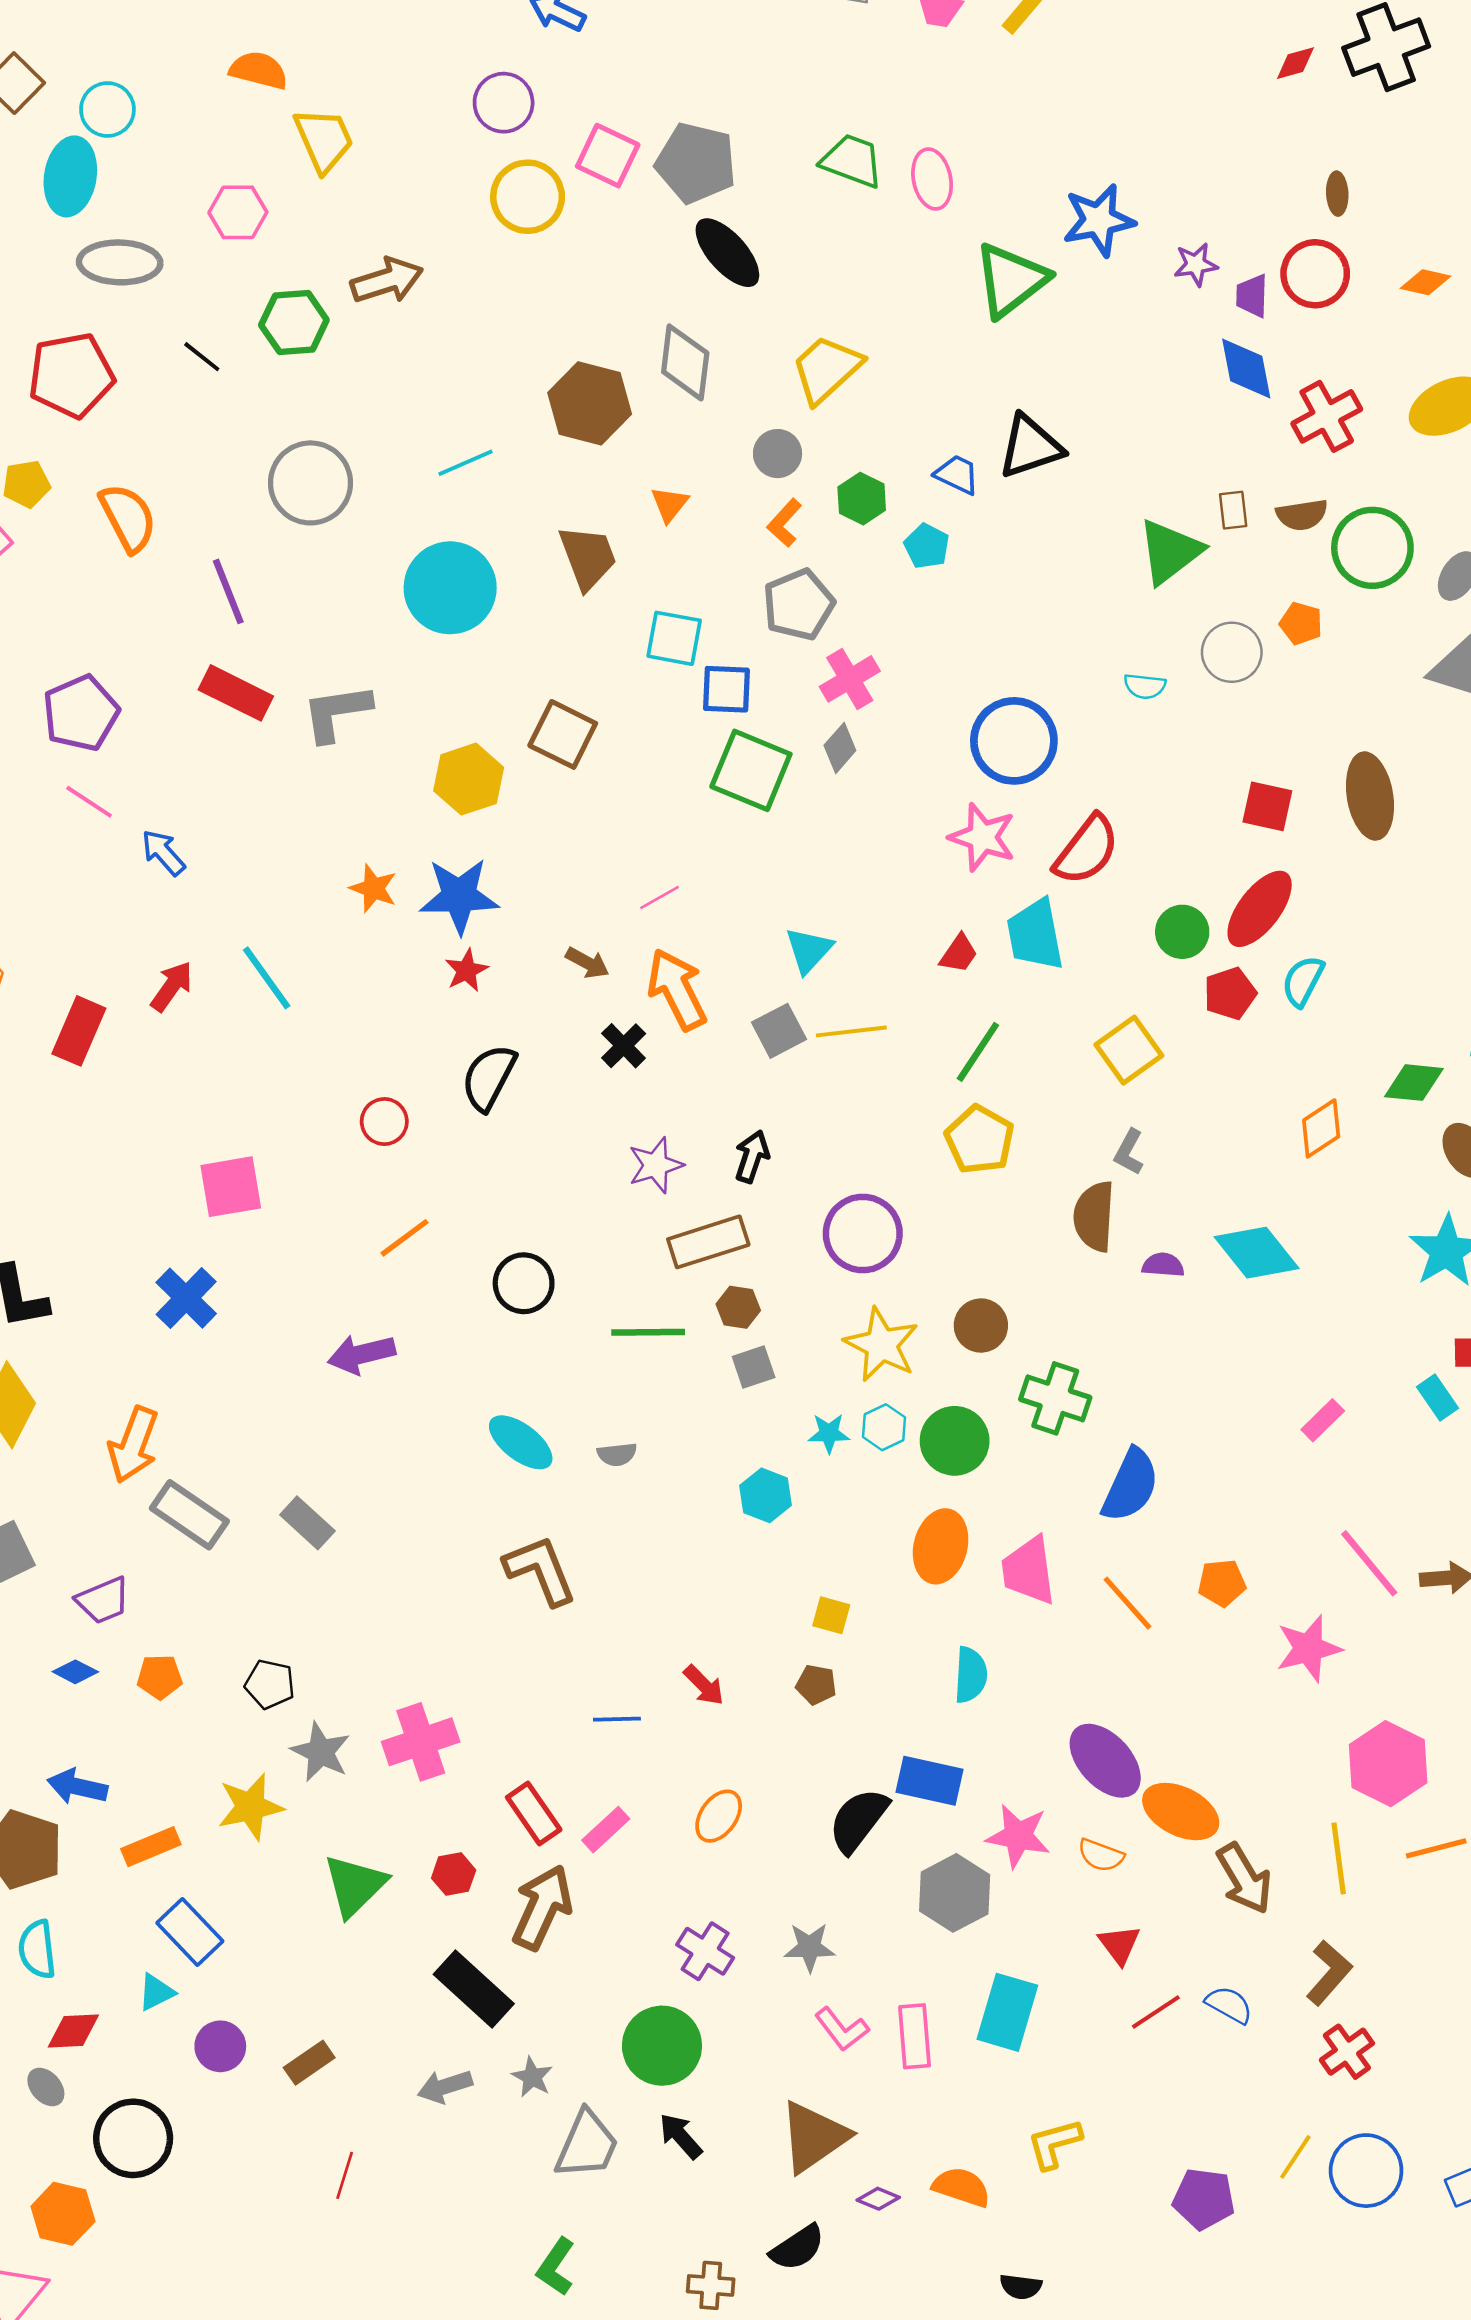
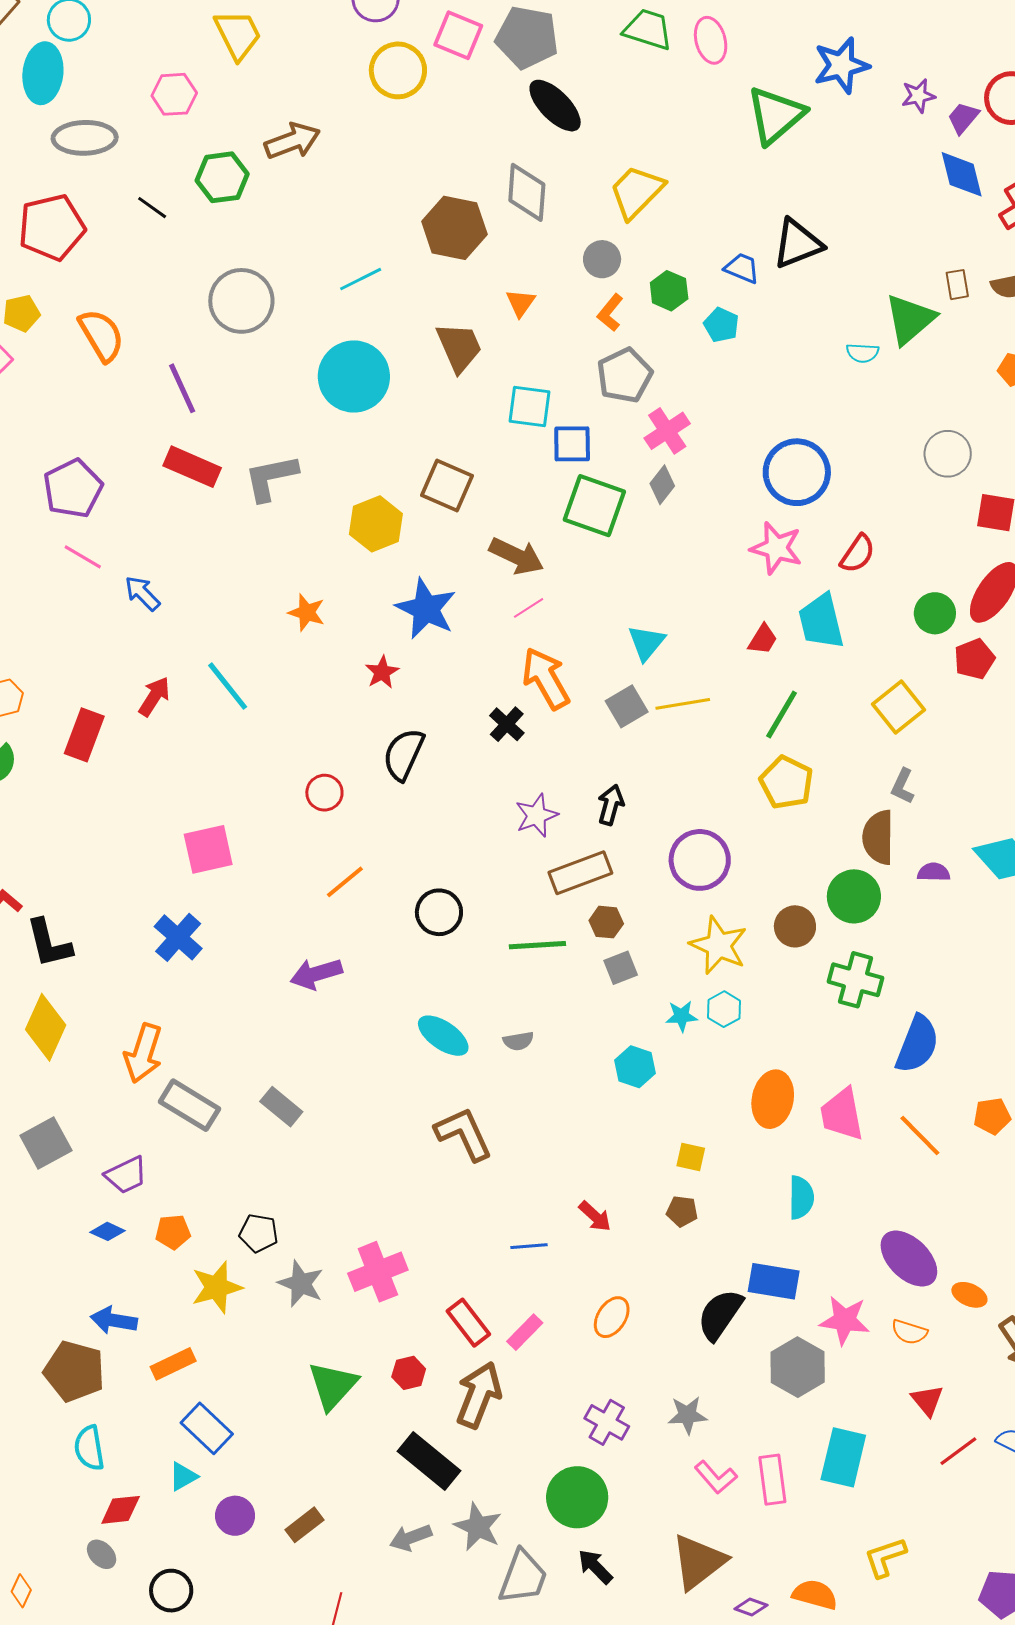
purple trapezoid: (1252, 296) -> (963, 118), turned 42
gray circle: (1232, 652) -> (948, 454), moved
cyan semicircle: (1145, 686) -> (863, 353), moved
red semicircle: (1087, 850) -> (858, 554), size x0.7
blue star: (459, 896) -> (426, 609), moved, turned 30
brown arrow: (587, 963) -> (517, 556), moved, size x1.6
green circle: (955, 1441) -> (854, 896), moved
yellow star: (250, 1807) -> (217, 1287), moved
orange ellipse: (1181, 1812) -> (969, 1295), size x0.6
gray star: (532, 2077) -> (478, 1527), size x1.5
black circle: (133, 2138) -> (171, 1591), size x0.7

